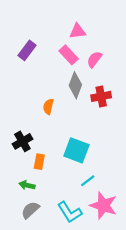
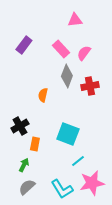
pink triangle: (78, 31) -> (75, 20), moved
green arrow: (27, 185) -> (24, 165), turned 104
pink star: (103, 205) -> (92, 183), turned -30

